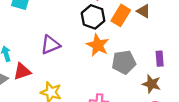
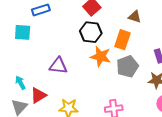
orange rectangle: (121, 15) -> (122, 40), moved
purple triangle: (50, 45) -> (58, 66), turned 42

